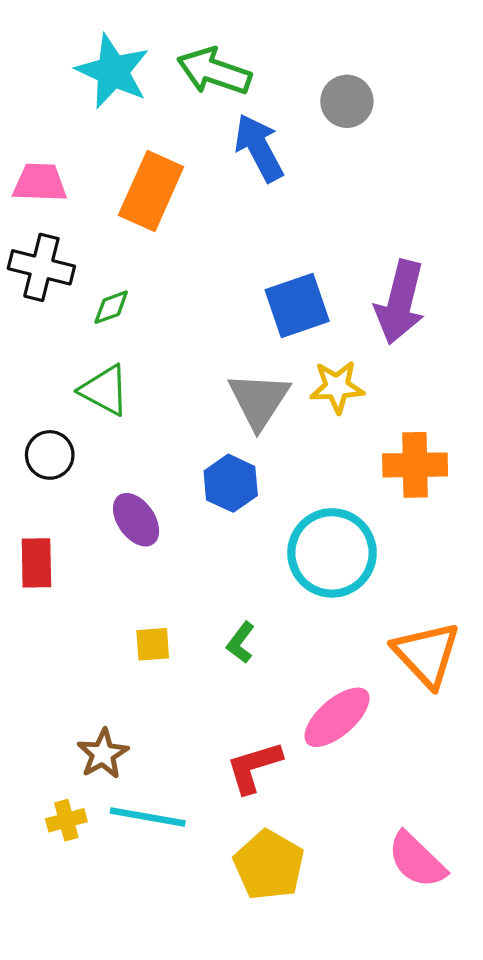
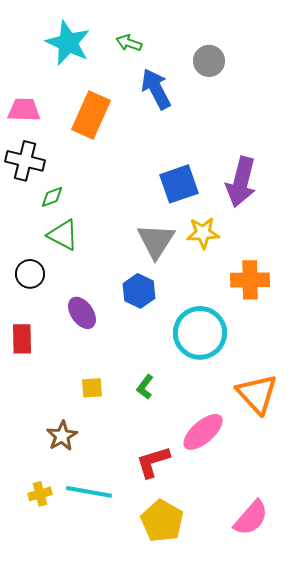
green arrow: (214, 71) -> (129, 43), size x0.6
green diamond: (111, 307) -> (52, 197), moved
brown star: (103, 754) -> (62, 436), moved
pink semicircle: (417, 860) -> (251, 518), turned -93

